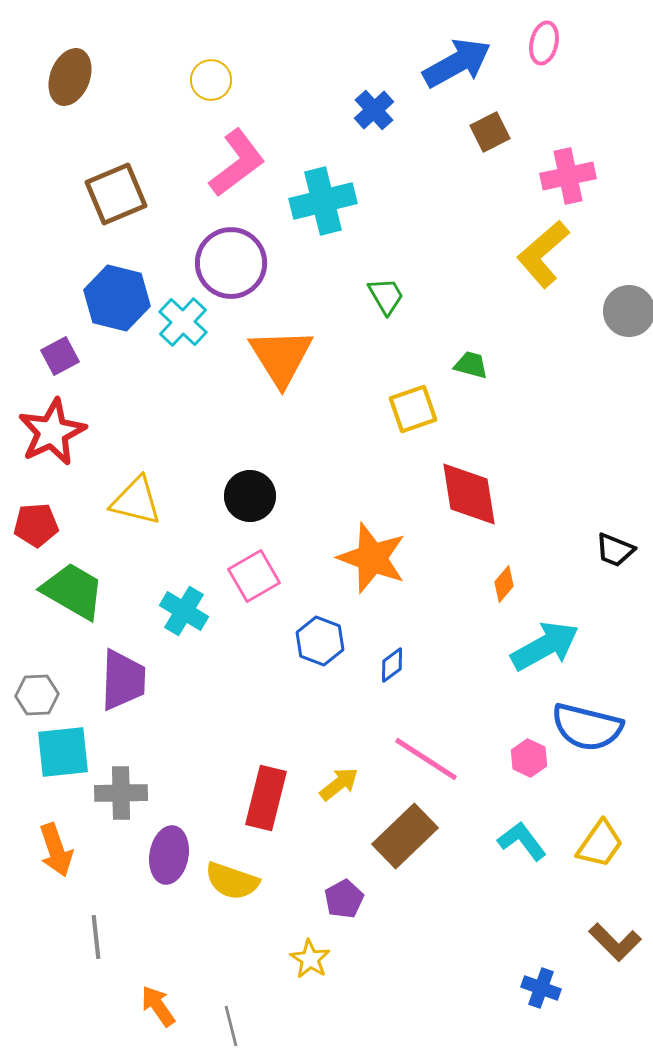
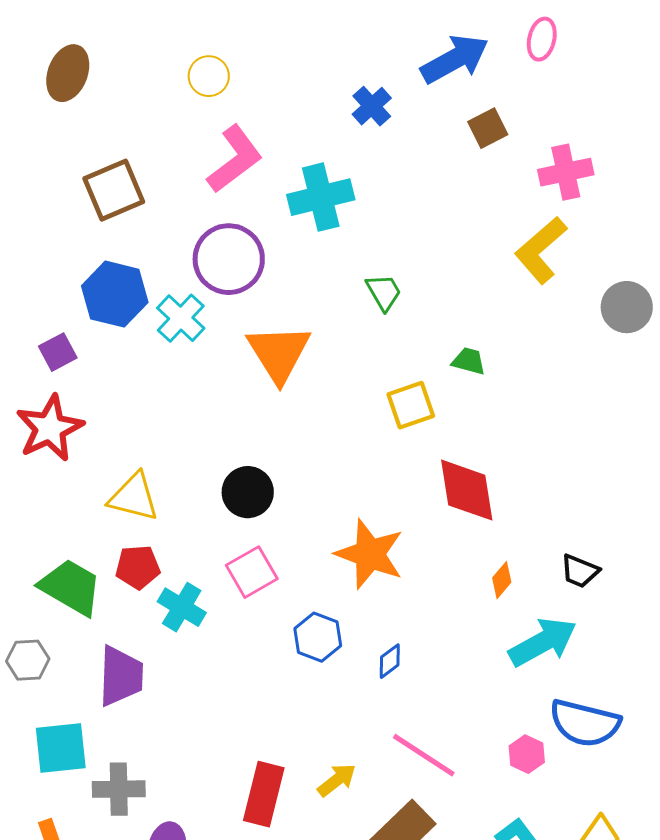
red pentagon: (36, 525) -> (138, 567), moved
black trapezoid: (615, 550) -> (580, 571), moved
gray hexagon: (37, 695) -> (28, 660), moved

